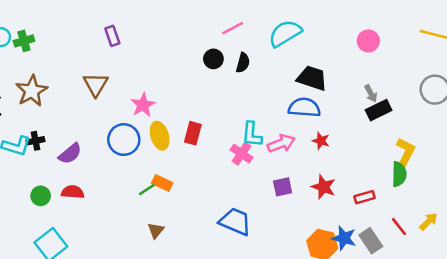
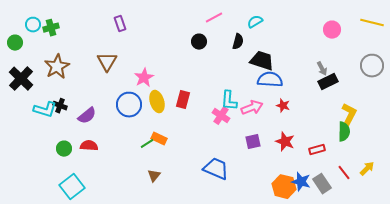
cyan semicircle: (285, 33) -> (255, 22), size x0.6
pink circle: (368, 41) -> (332, 30), moved
black semicircle: (243, 63) -> (238, 42), moved
black trapezoid: (312, 78) -> (262, 61), moved
black cross: (35, 141) -> (60, 106), turned 32

